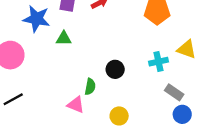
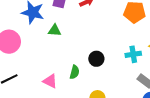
pink triangle: (76, 105) -> (50, 81), moved

